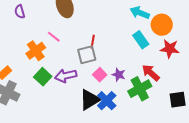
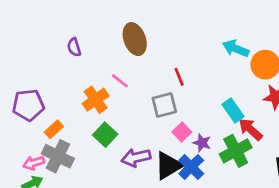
cyan rectangle: (141, 40) -> (233, 110), moved
red line: (93, 42) -> (179, 77), moved, turned -32
purple star: (119, 75) -> (202, 143), moved
purple arrow: (66, 76) -> (136, 158), moved

